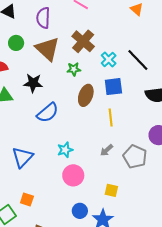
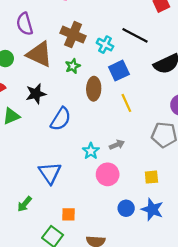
gray arrow: (107, 150) -> (117, 145), moved, turned -144

